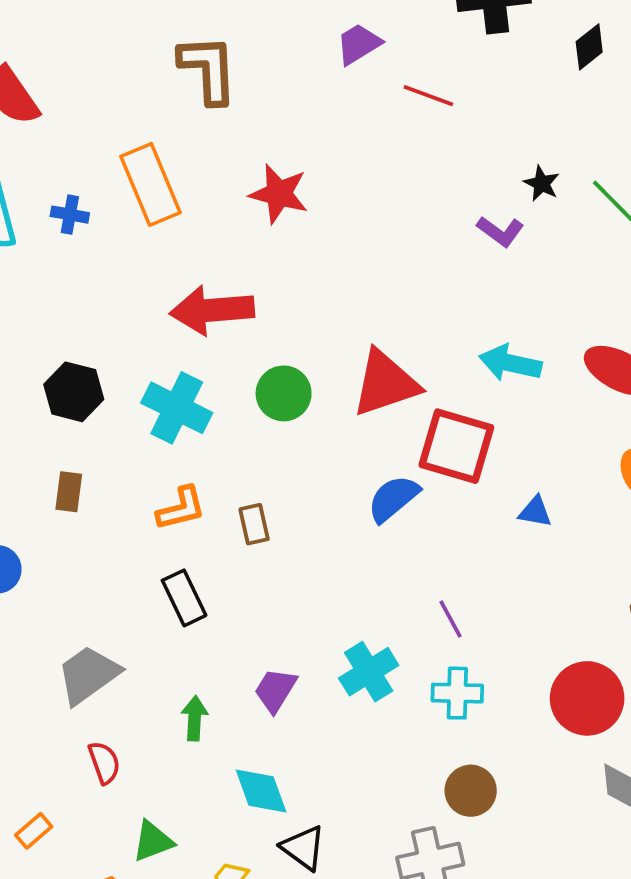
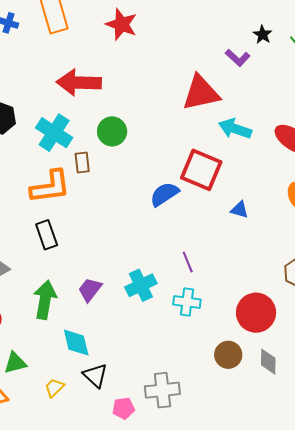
red triangle: (385, 383) -> (201, 93), moved
orange L-shape: (181, 508) -> (50, 187), size x1.5
brown rectangle: (254, 524) -> (82, 163), moved
green arrow: (194, 718) -> (45, 300), size x1.6
brown circle: (471, 791) -> (228, 355), moved

